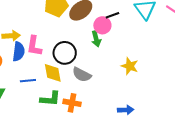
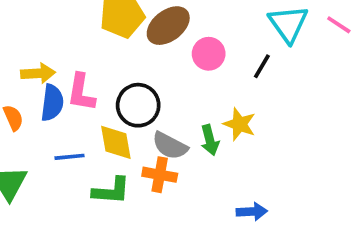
black line: (112, 15) -> (262, 66), moved, turned -40
green arrow: (96, 39) -> (210, 140), moved
yellow star: (130, 66) -> (239, 124), moved
orange cross: (72, 103) -> (160, 175), moved

